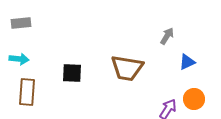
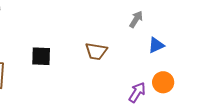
brown trapezoid: (127, 68) -> (96, 51), size x0.7

